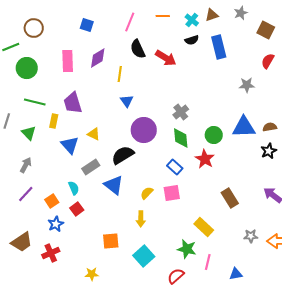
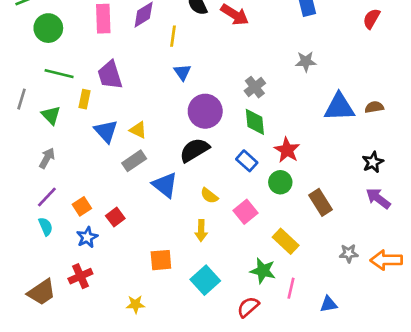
gray star: (247, 85) -> (306, 62), moved
yellow triangle: (94, 134) -> (138, 130), moved
green circle: (214, 135) -> (280, 182), moved
black star: (269, 151) -> (373, 162), moved
black semicircle: (123, 155) -> (194, 150), moved
cyan semicircle: (74, 188) -> (46, 227), moved
yellow semicircle: (147, 193) -> (209, 196), turned -96
pink square: (172, 193) -> (245, 212), moved, turned -30
brown trapezoid: (22, 242) -> (42, 292), moved

